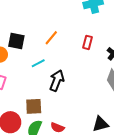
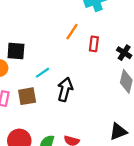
orange line: (51, 38) -> (72, 32), moved
brown square: (34, 106) -> (27, 96), moved

